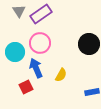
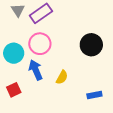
red square: (26, 87) -> (14, 90), moved

